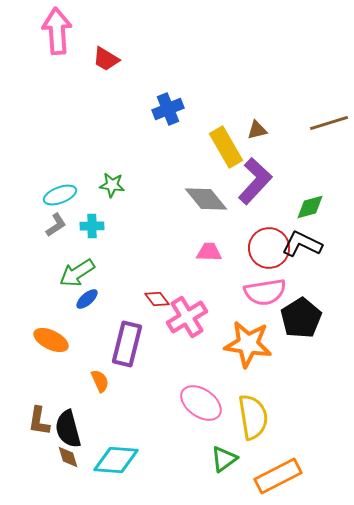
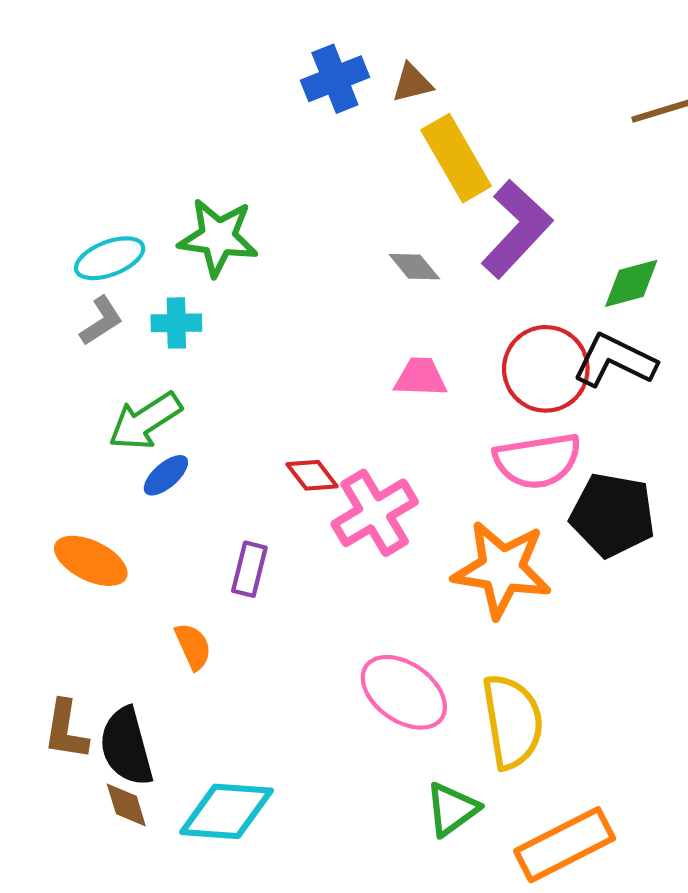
brown triangle: (257, 130) -> (412, 83), moved
green star: (112, 185) -> (218, 237), size x1.5
gray diamond: (206, 199) -> (414, 267), size x0.6
black pentagon: (301, 318) -> (613, 515), turned -30
purple rectangle: (127, 344) -> (249, 569), size x0.6

